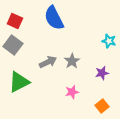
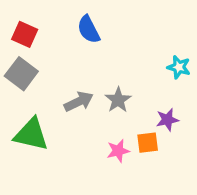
blue semicircle: (54, 18) -> (89, 29), size x0.7
green triangle: (19, 82) -> (31, 134), turned 40
orange square: (102, 106) -> (148, 143), moved, turned 32

